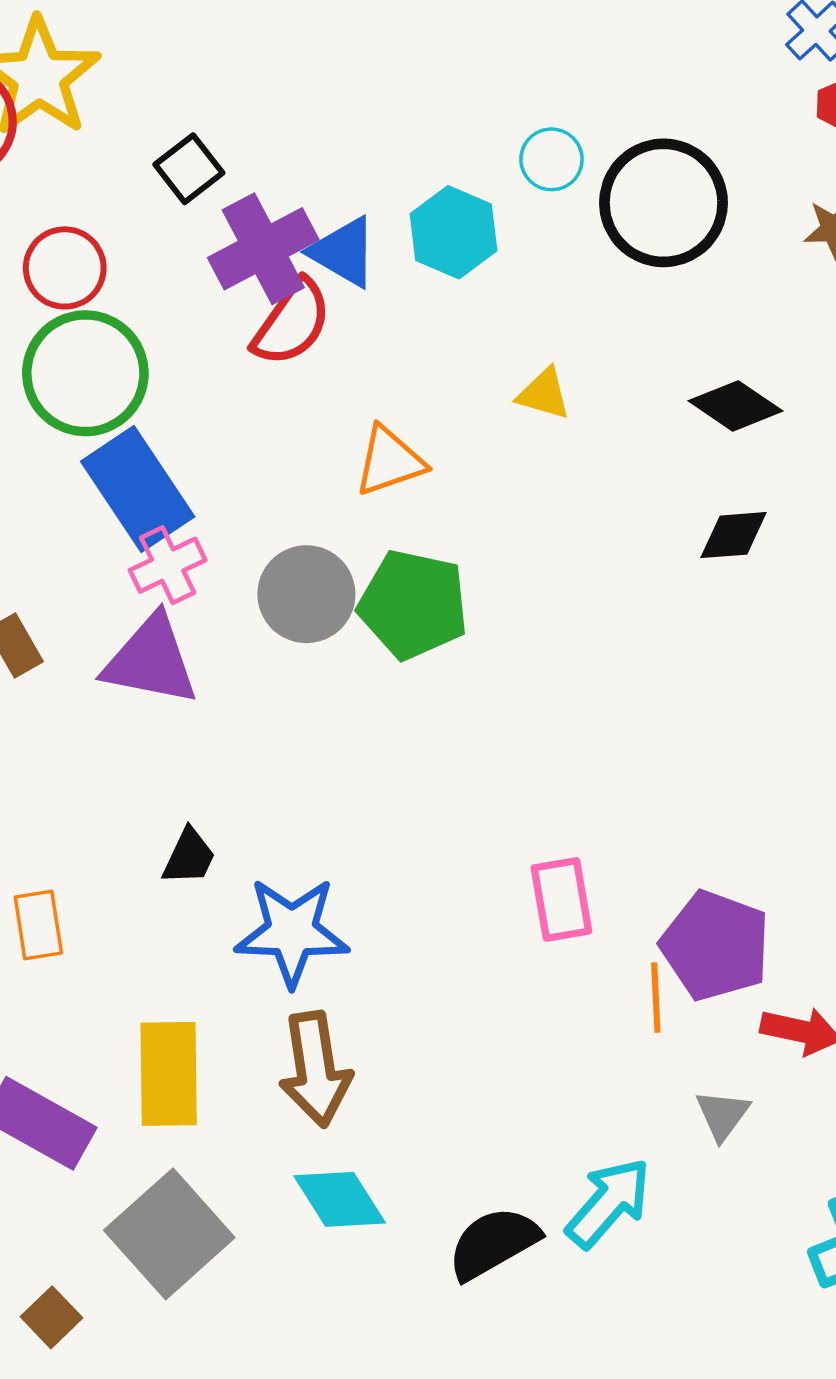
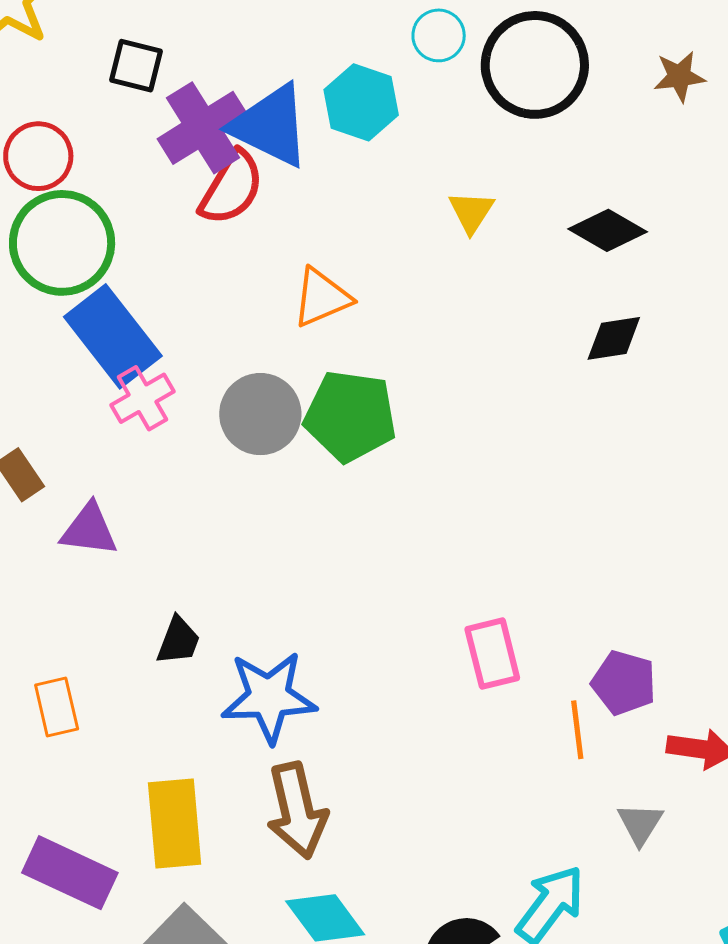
black square: (189, 169) -> (136, 66), turned -34
blue triangle: (343, 252) -> (270, 126), size x1.4
yellow triangle: (544, 394) -> (471, 212), moved, turned 51
purple triangle: (151, 660) -> (89, 530), moved, size x0.7
purple pentagon: (715, 946) -> (624, 683), size x0.7

